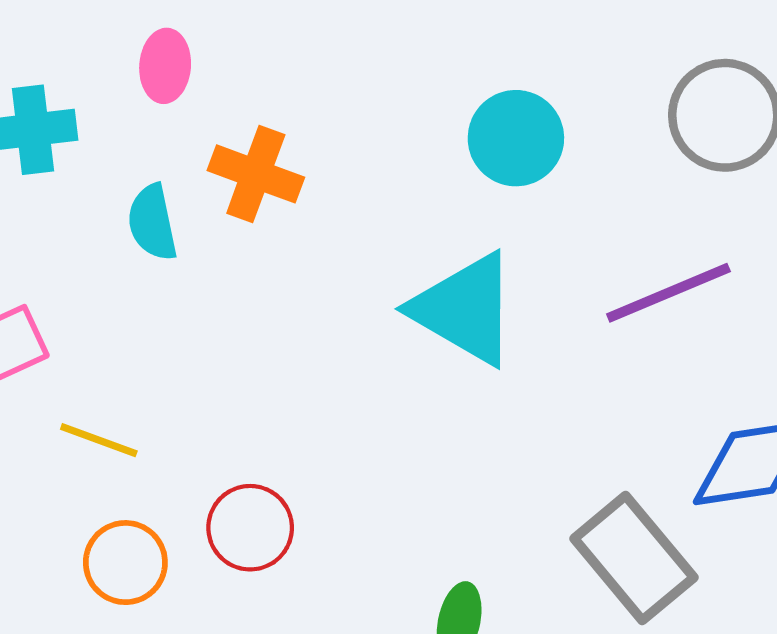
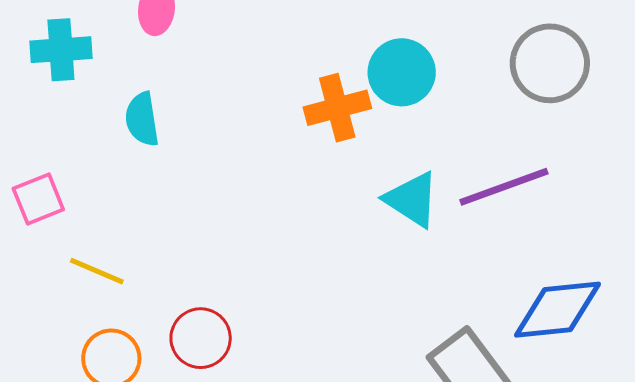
orange cross: (256, 174) -> (337, 108), moved, turned -38
cyan triangle: (465, 309) -> (412, 199), moved, size x0.7

